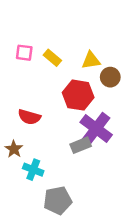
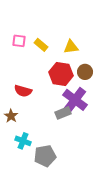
brown circle: (110, 77) -> (85, 72), moved
cyan cross: (33, 170) -> (23, 141), moved

